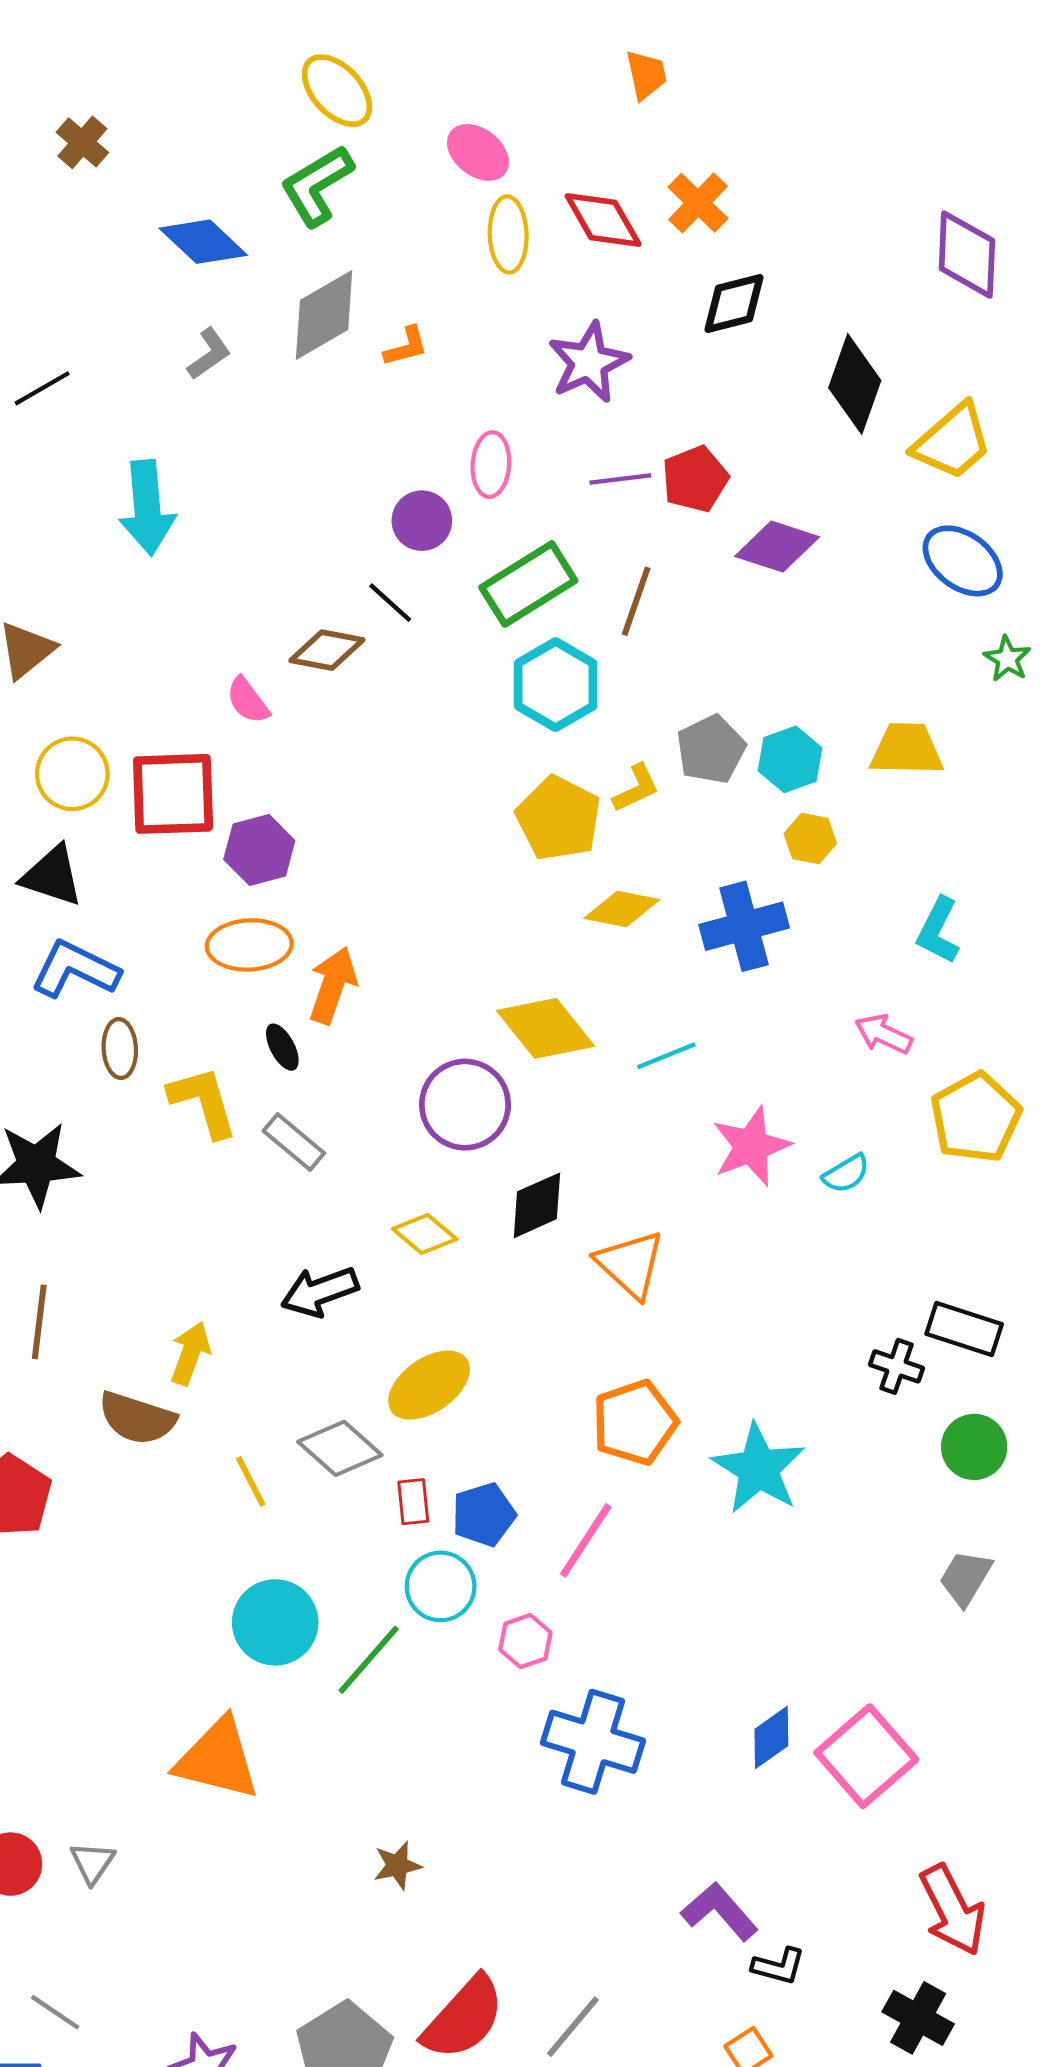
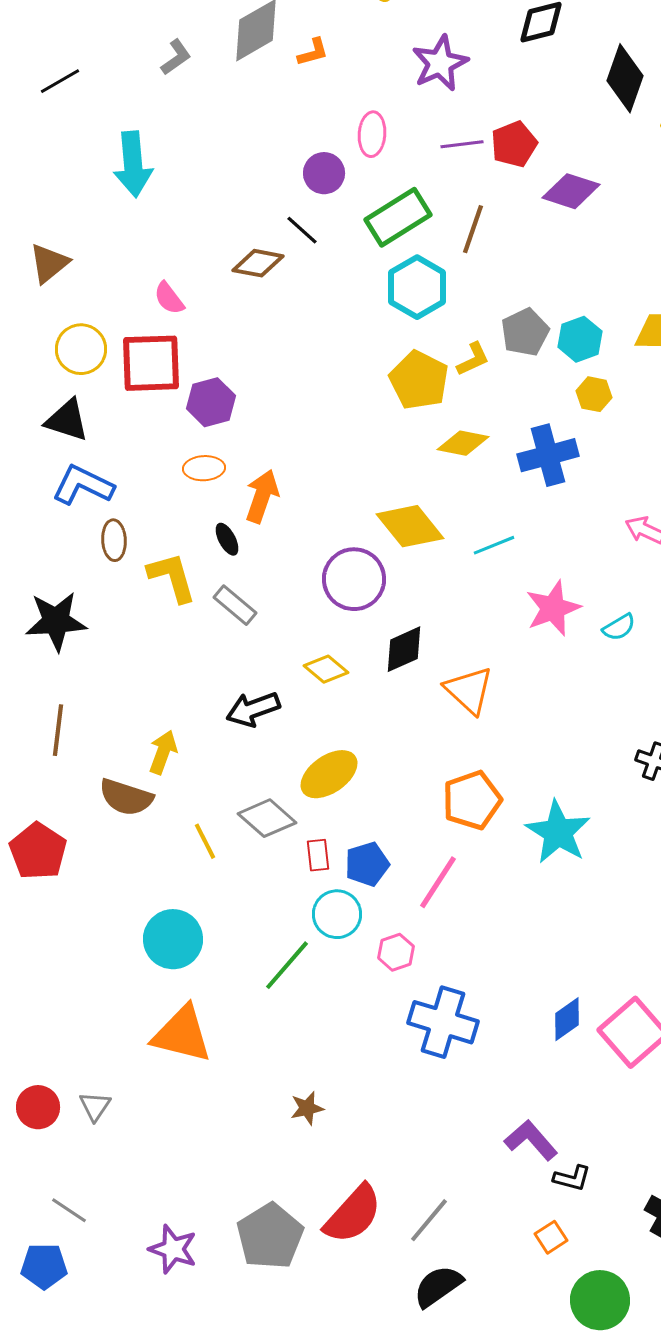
pink semicircle: (248, 700) -> (169, 298), moved
orange ellipse: (249, 945) -> (204, 468), size x0.7
cyan circle: (275, 1622) -> (173, 939), moved

